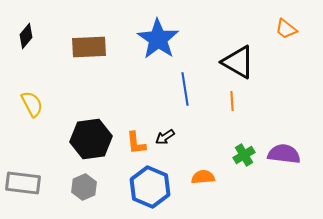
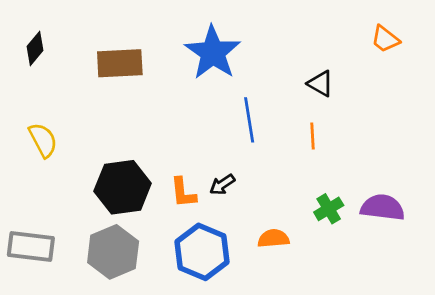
black triangle: (238, 62) -> (321, 84), size x0.6
gray hexagon: (84, 187) -> (113, 252), size x1.5

